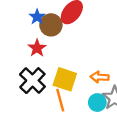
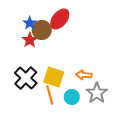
red star: (37, 48) -> (30, 40), moved
cyan circle: (97, 103) -> (72, 97), moved

